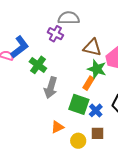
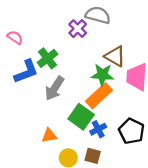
blue L-shape: (20, 47) -> (26, 72), moved
green star: (97, 69) -> (102, 75), moved, turned -30
orange rectangle: (88, 83) -> (99, 96), size x1.6

